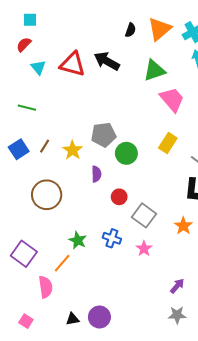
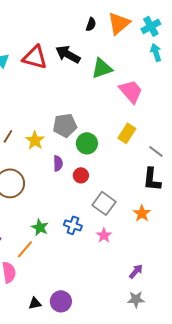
green triangle: (154, 70) -> (102, 68), moved
red circle: (119, 197) -> (81, 175), moved

